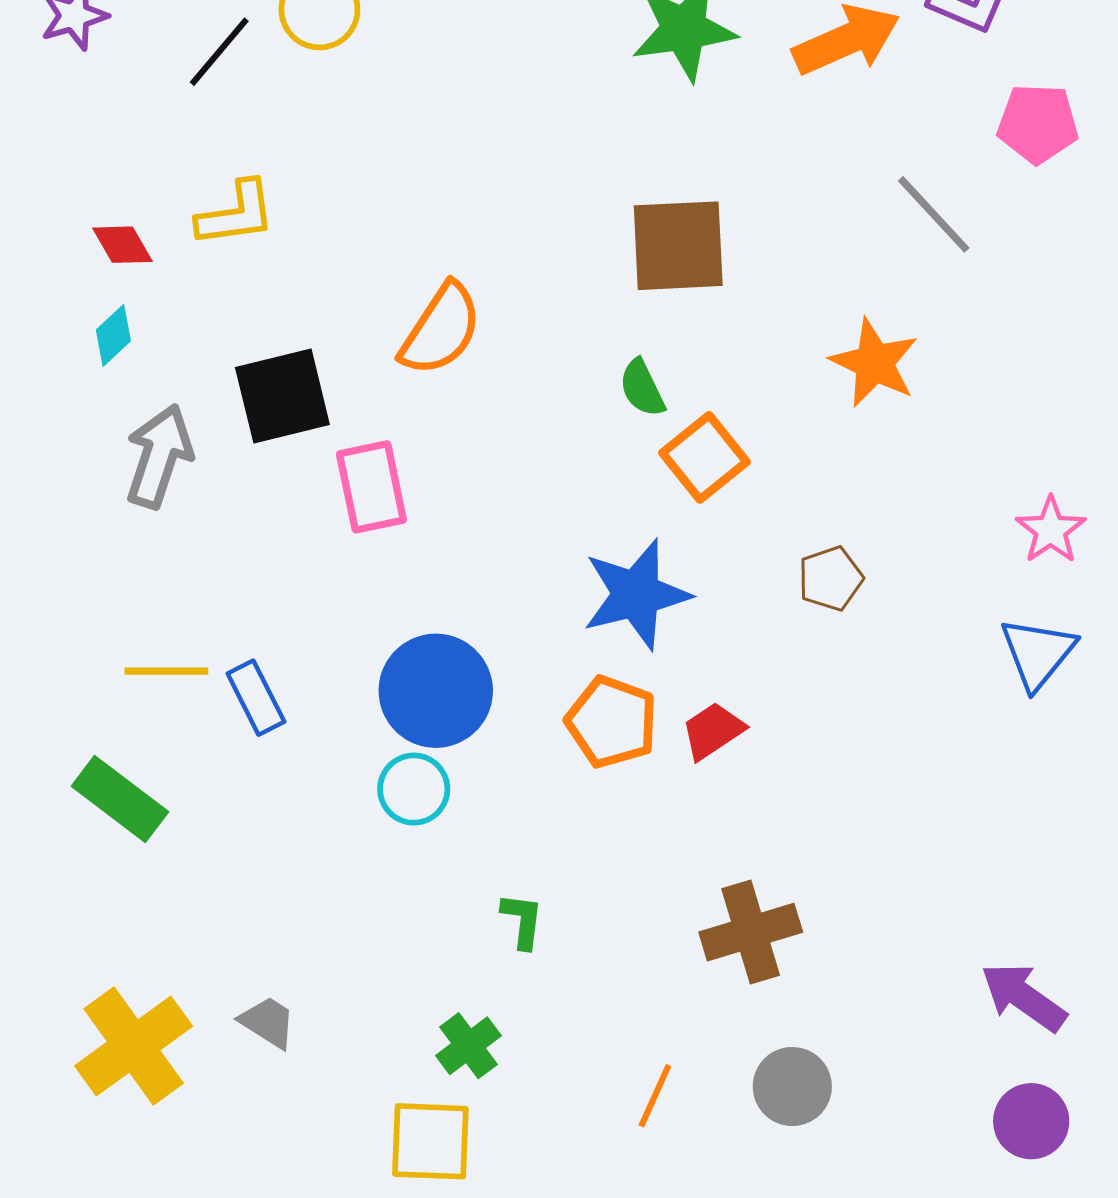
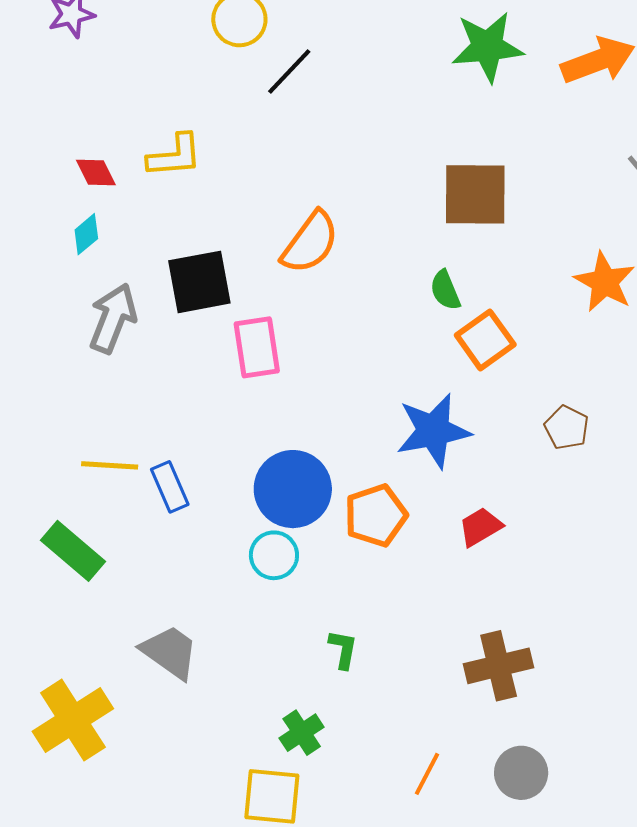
black line: (219, 52) -> (289, 72), moved
brown pentagon: (831, 578) -> (567, 427), turned -30
orange pentagon: (612, 722) -> (376, 516), moved, turned 30
gray trapezoid: (268, 1022) -> (170, 652), moved, size x1.5

